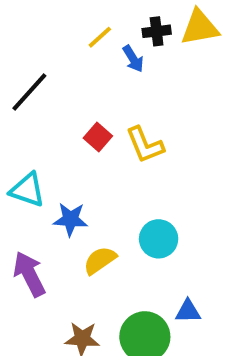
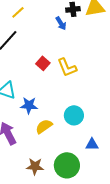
yellow line: (100, 37) -> (18, 12), moved
blue triangle: (188, 311) -> (92, 144), moved

